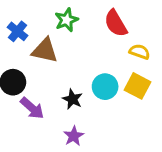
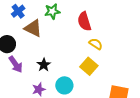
cyan circle: (105, 87) -> (64, 85), moved

